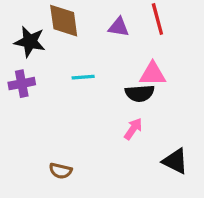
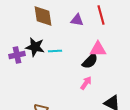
black star: (30, 42) -> (35, 47), moved
black semicircle: (140, 93) -> (90, 61), turned -42

